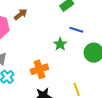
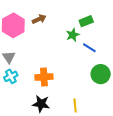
green star: (60, 44) -> (73, 35), moved

